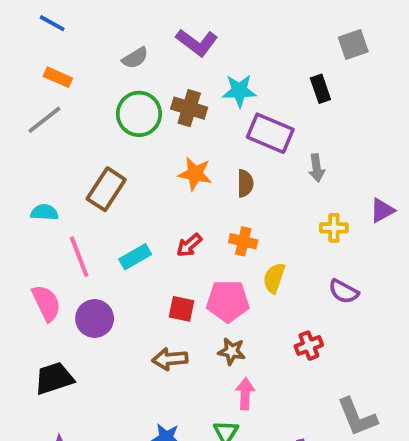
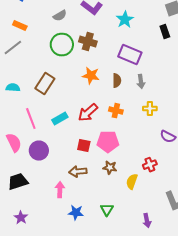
black rectangle: (320, 89) -> (165, 32), moved
cyan star: (239, 91) -> (125, 20), moved, turned -30
gray arrow: (317, 168) -> (141, 82), moved
cyan semicircle: (44, 212) -> (13, 88), moved
yellow cross: (334, 228) -> (150, 109), moved
red arrow: (189, 245) -> (88, 113), size x1.5
yellow semicircle: (274, 278) -> (132, 182), moved
pink arrow: (245, 394) -> (60, 190), moved

